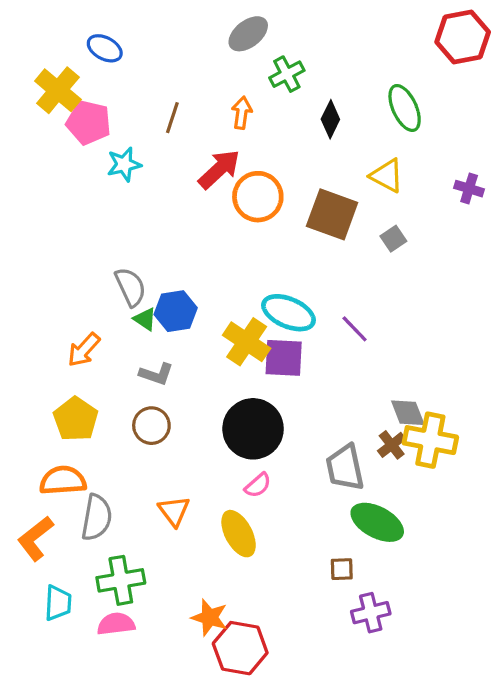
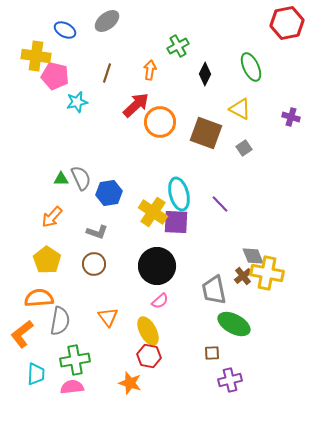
gray ellipse: (248, 34) -> (107, 21), moved
yellow cross: (58, 90) -> (36, 56), turned -32
cyan ellipse: (289, 313) -> (179, 194), turned 52
green triangle: (145, 319) -> (61, 179), moved, turned -35
red hexagon: (240, 648) -> (149, 356), moved, size x0.7

